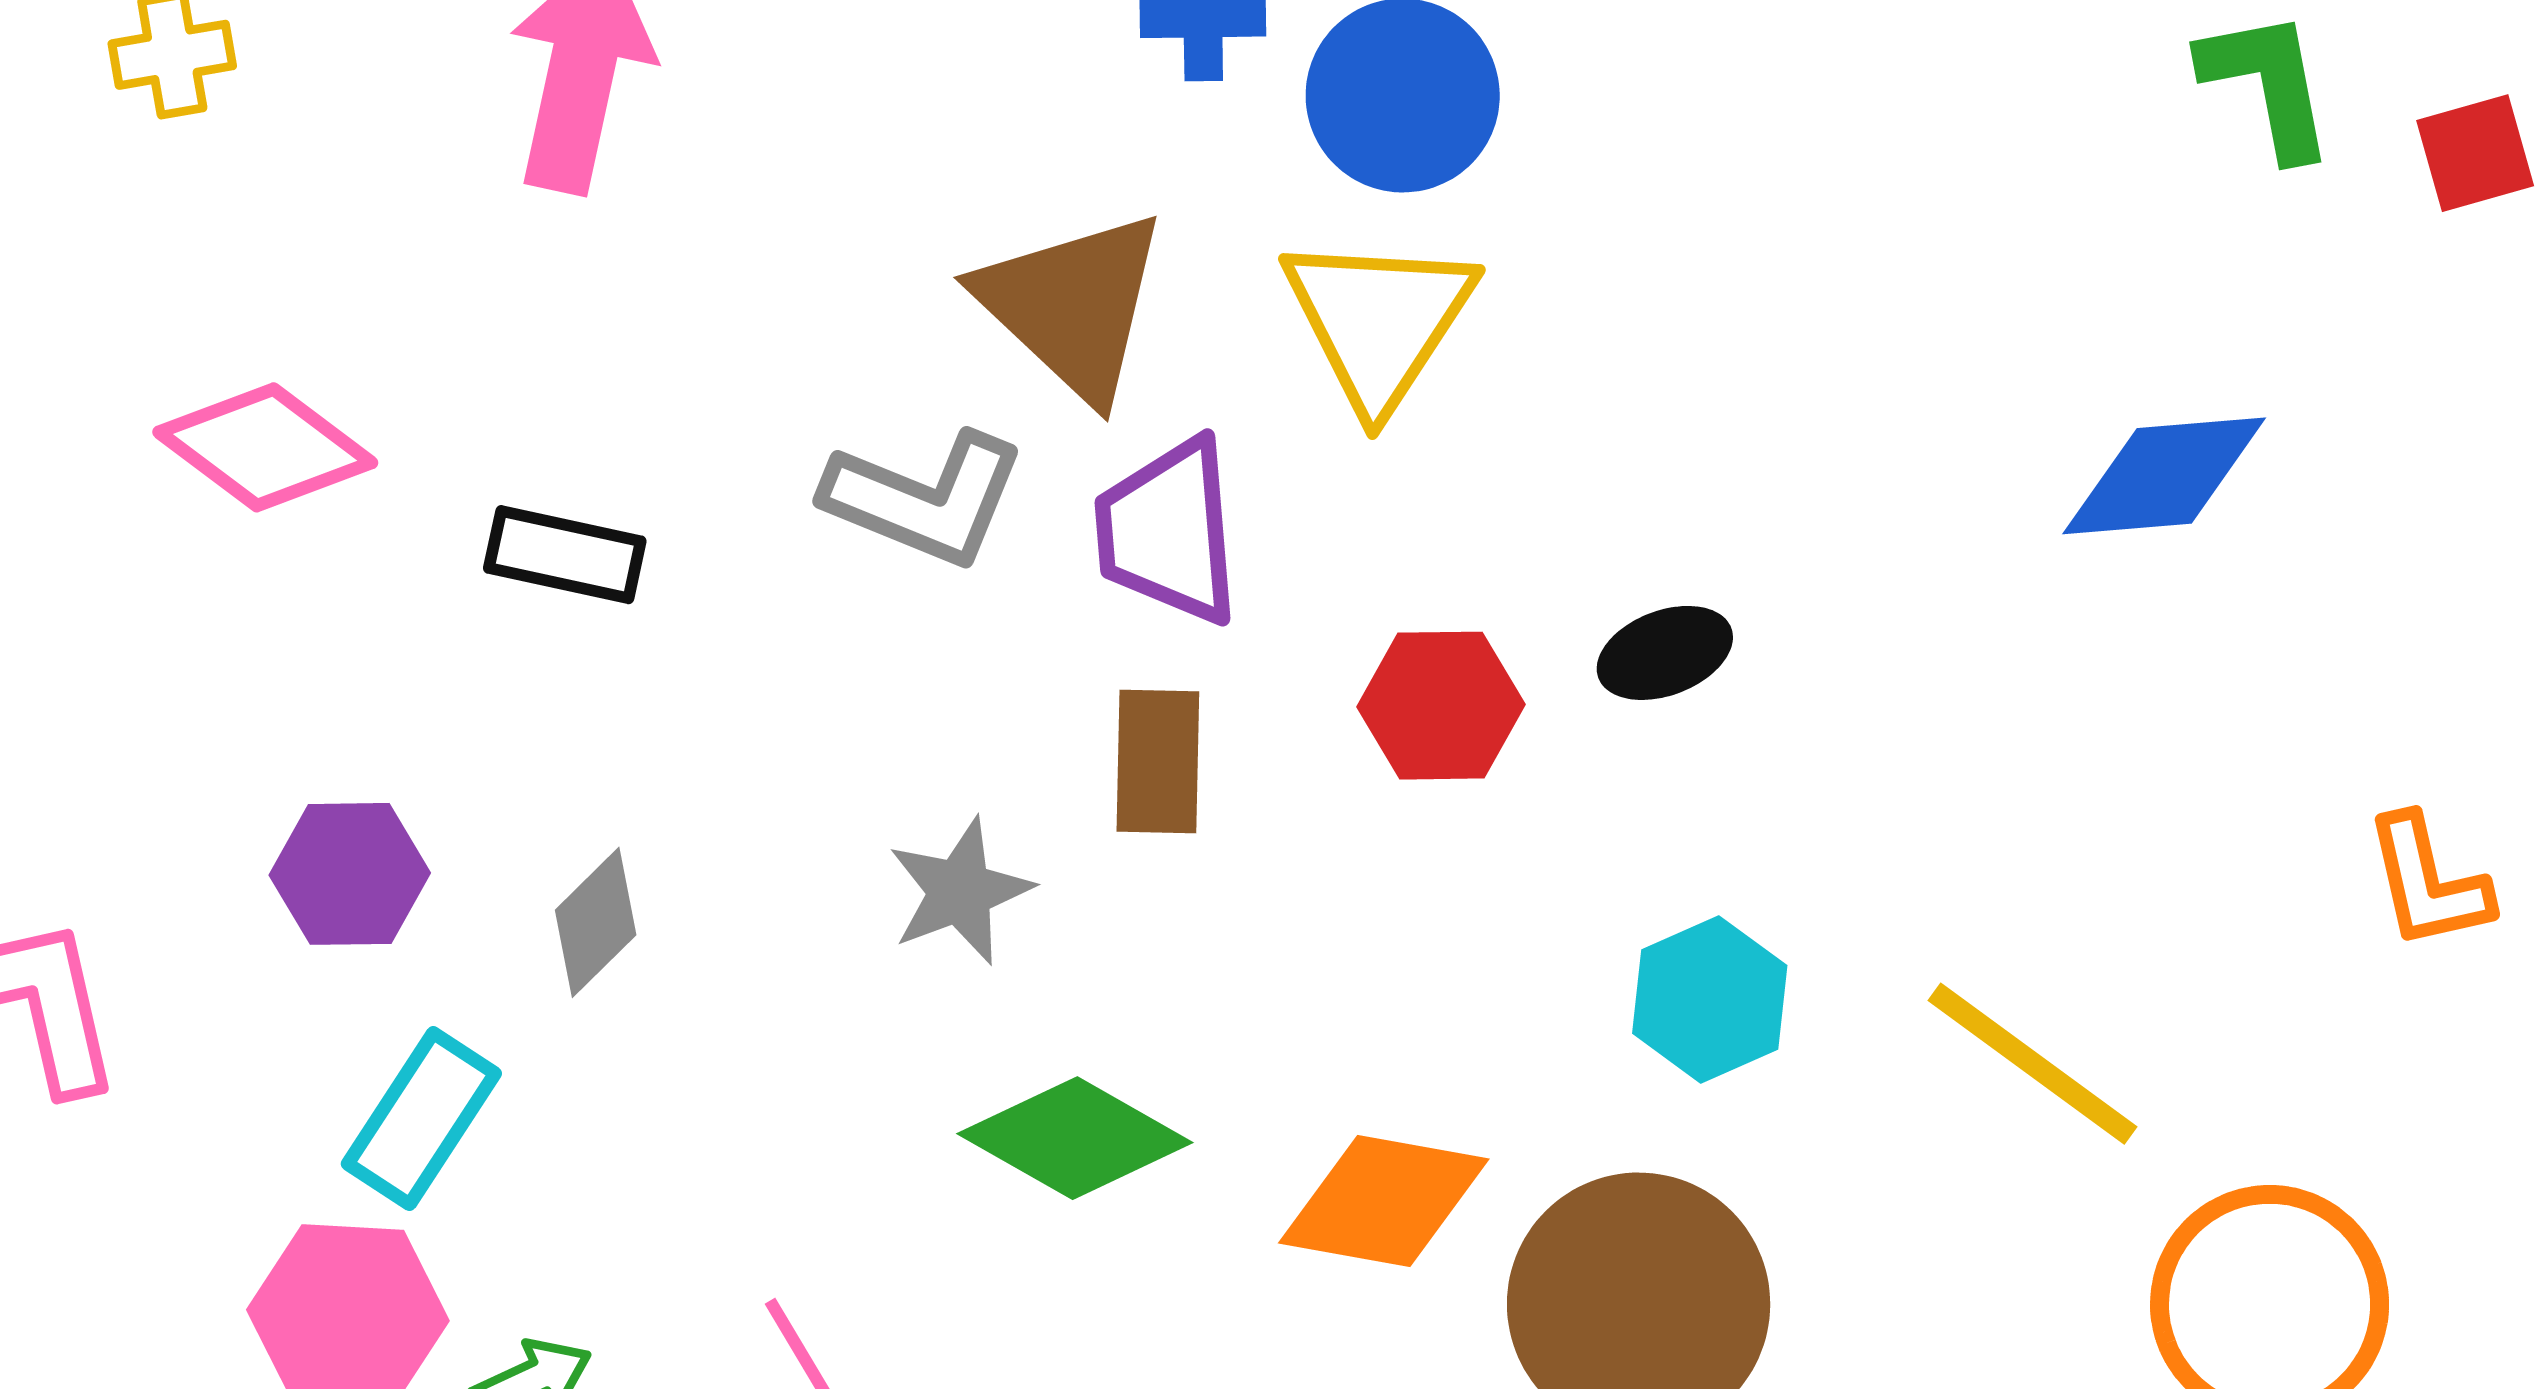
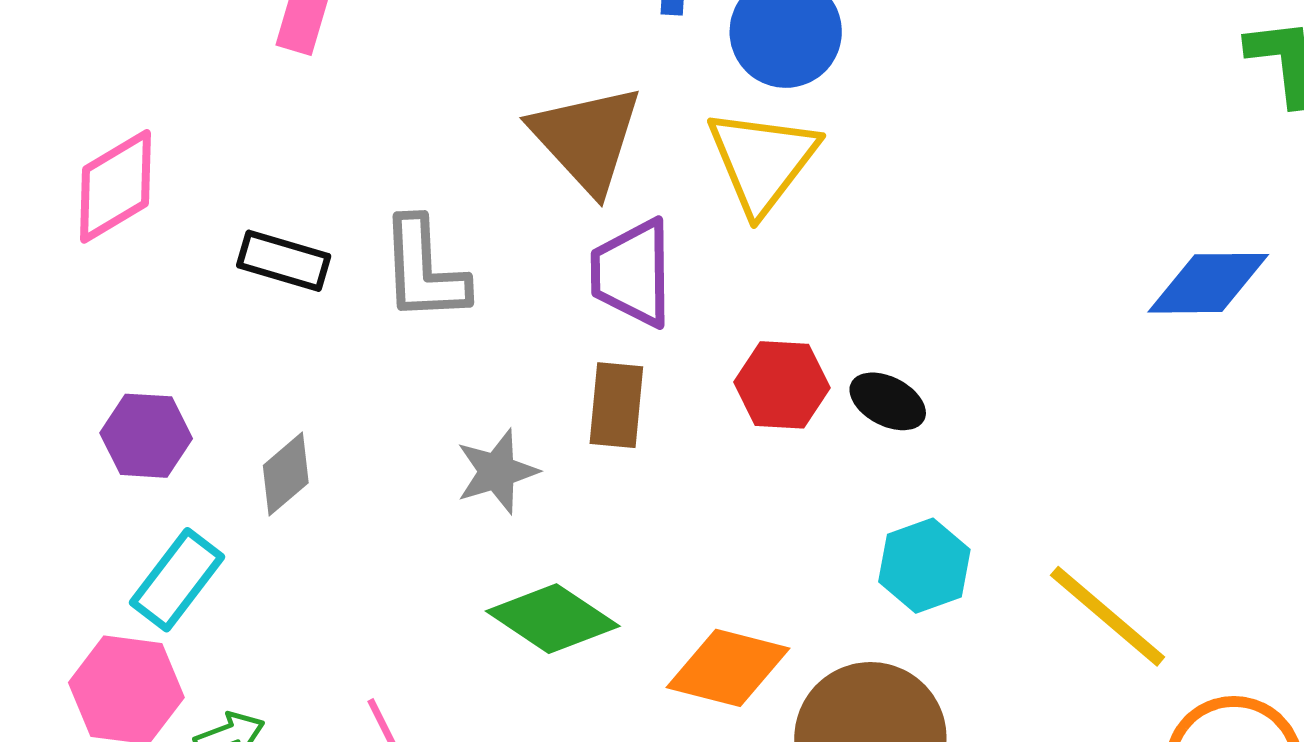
pink diamond: (265, 447) -> (115, 186), turned -72
gray L-shape: (924, 499) -> (424, 270), moved, turned 61
black ellipse: (1665, 653) -> (888, 401), moved, turned 44

